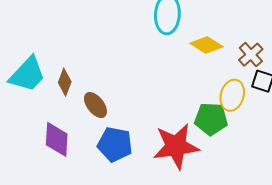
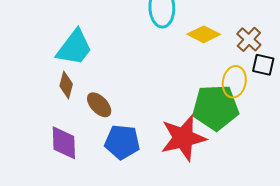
cyan trapezoid: (27, 74) -> (74, 48), moved
green pentagon: (211, 119) -> (216, 107), size x1.4

